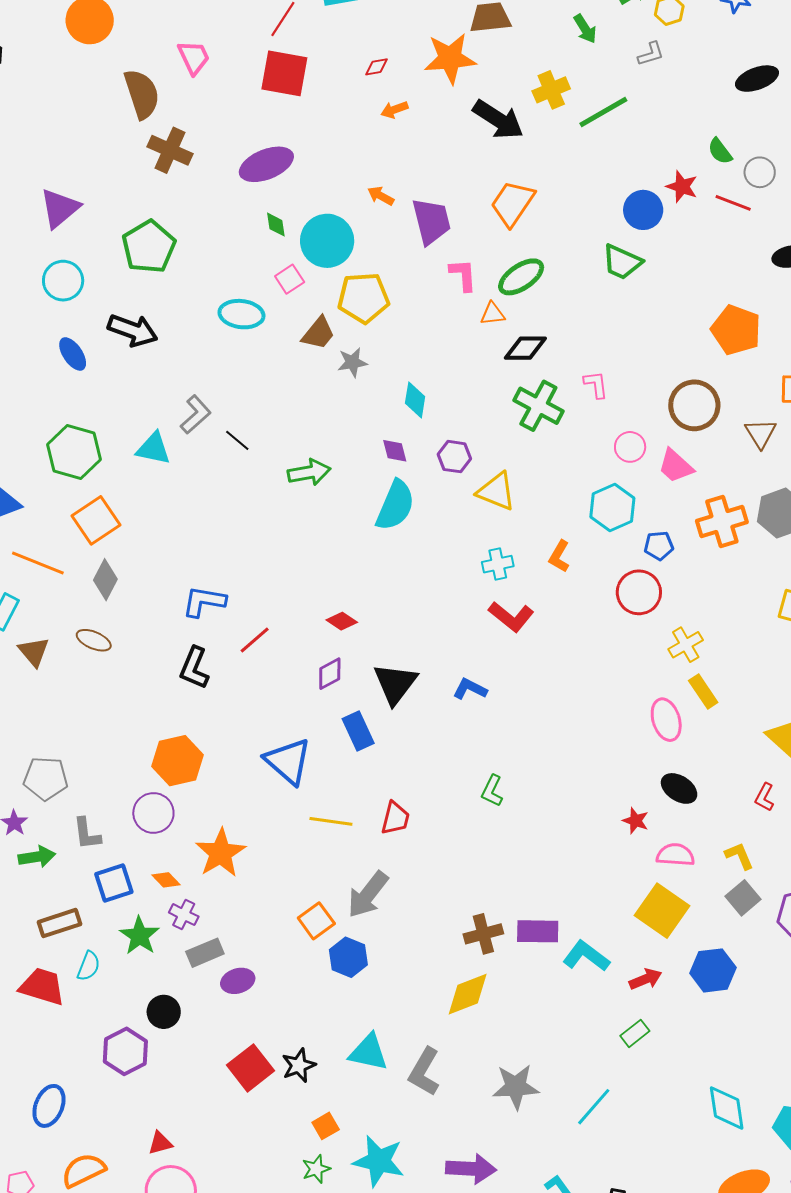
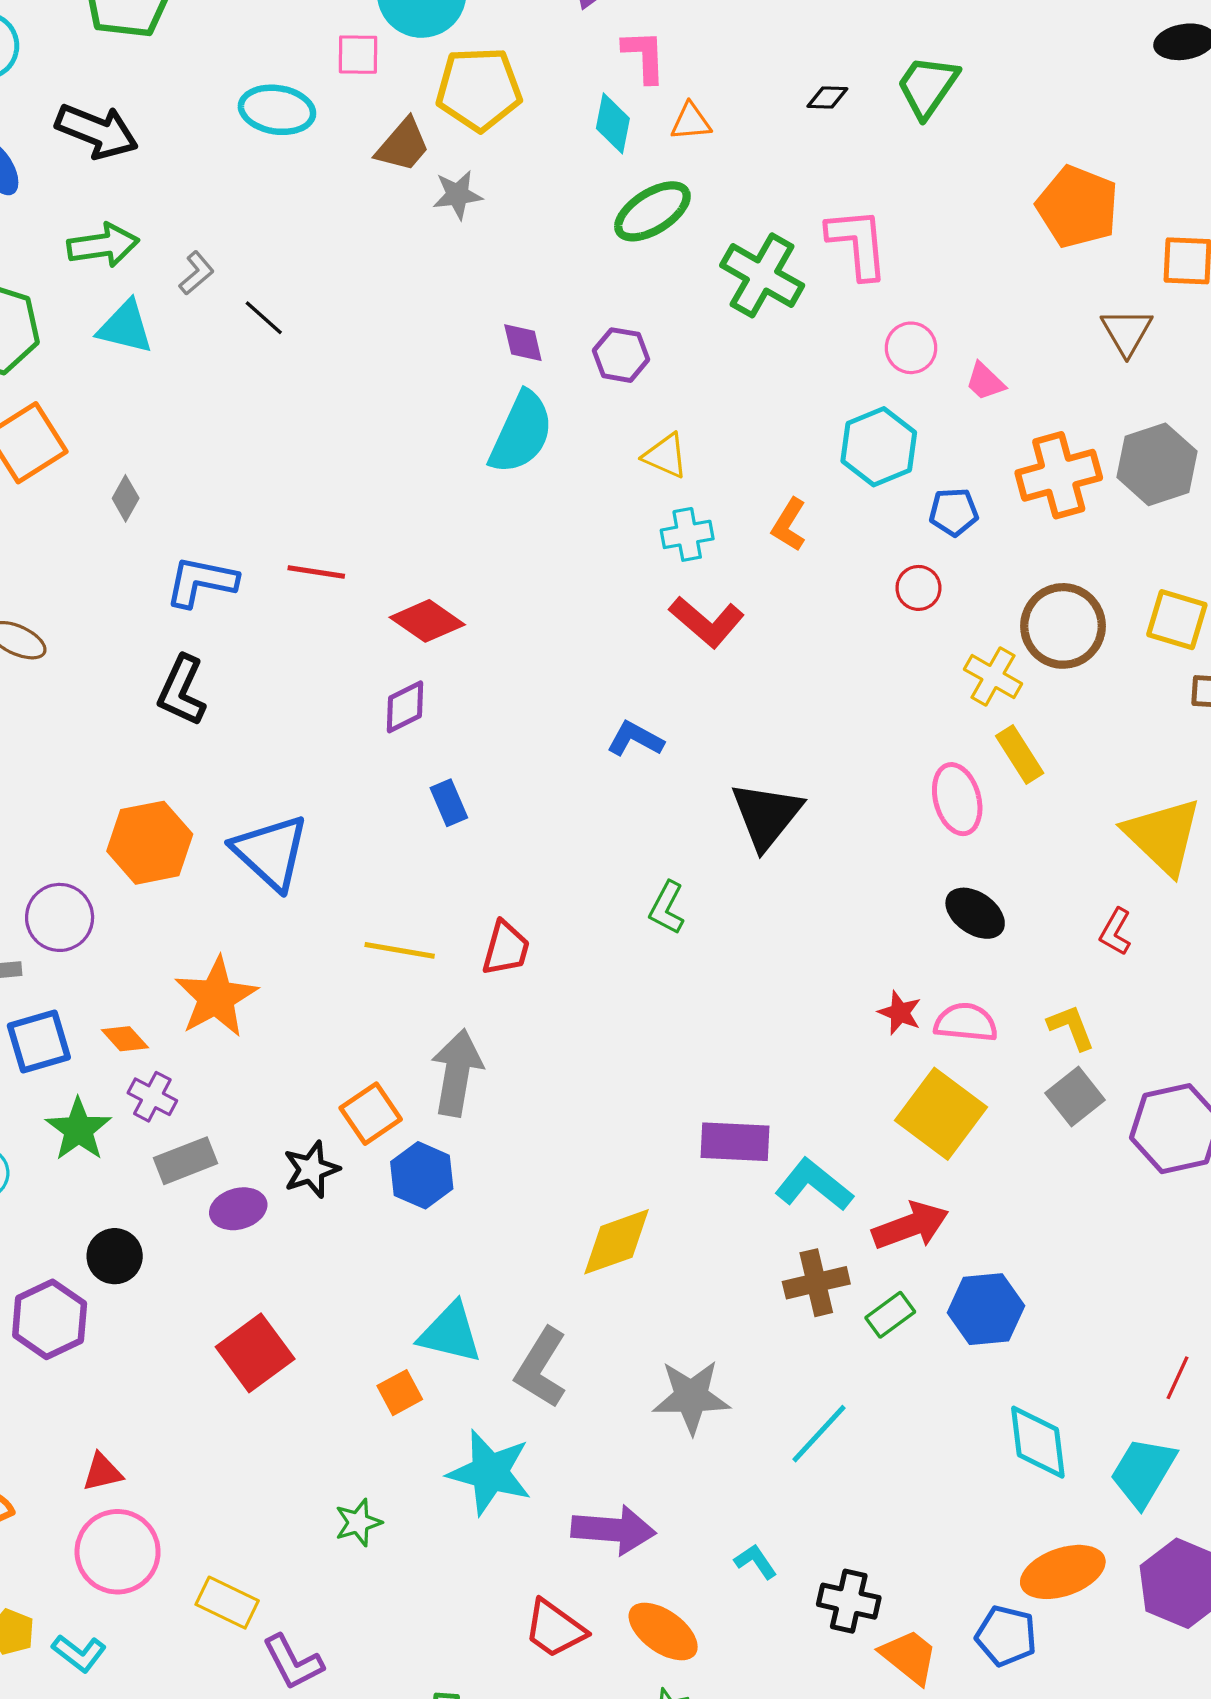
green trapezoid: (622, 262) -> (927, 86), moved, turned 99
green ellipse: (521, 277) -> (652, 211), moved
pink square: (290, 279) -> (358, 55), turned 32
orange pentagon: (736, 330) -> (1077, 207), moved
black diamond: (525, 348) -> (827, 98), moved, size x0.6
pink L-shape: (596, 385) -> (858, 243), size x1.6
cyan diamond: (415, 400) -> (613, 123), moved
brown circle: (694, 405) -> (1063, 626), moved
gray L-shape: (196, 414) -> (196, 273), size x0.7
pink trapezoid: (676, 466) -> (985, 382), size x0.7
green arrow: (309, 472) -> (103, 245), moved
yellow triangle: (496, 491) -> (665, 456), moved, size x0.7
gray diamond: (105, 580) -> (126, 498), moved, size x0.7
red circle: (639, 592) -> (918, 588), size x0.6
red diamond: (342, 621) -> (427, 621), size x1.4
red line: (255, 640) -> (316, 572), moved, turned 48
yellow cross: (686, 645) -> (993, 676), turned -32
black triangle: (395, 684) -> (766, 815), moved
blue rectangle: (358, 731) -> (449, 803), size x0.7
blue triangle: (288, 761) -> (271, 852), moved
purple circle: (153, 813) -> (60, 917), moved
red star: (636, 821) -> (900, 1013), moved
gray arrow: (368, 894) -> (457, 1073), turned 150
brown cross: (483, 934) -> (816, 1283), moved
blue hexagon: (713, 970) -> (986, 1309), moved
red arrow: (645, 979) -> (910, 1226), size x1.4
black star: (299, 1065) -> (311, 1169), moved
orange square: (326, 1126) -> (400, 1393), moved
cyan star: (379, 1161) -> (490, 1472), moved

